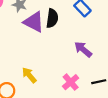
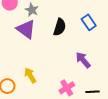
purple triangle: (34, 22) -> (26, 29), moved

